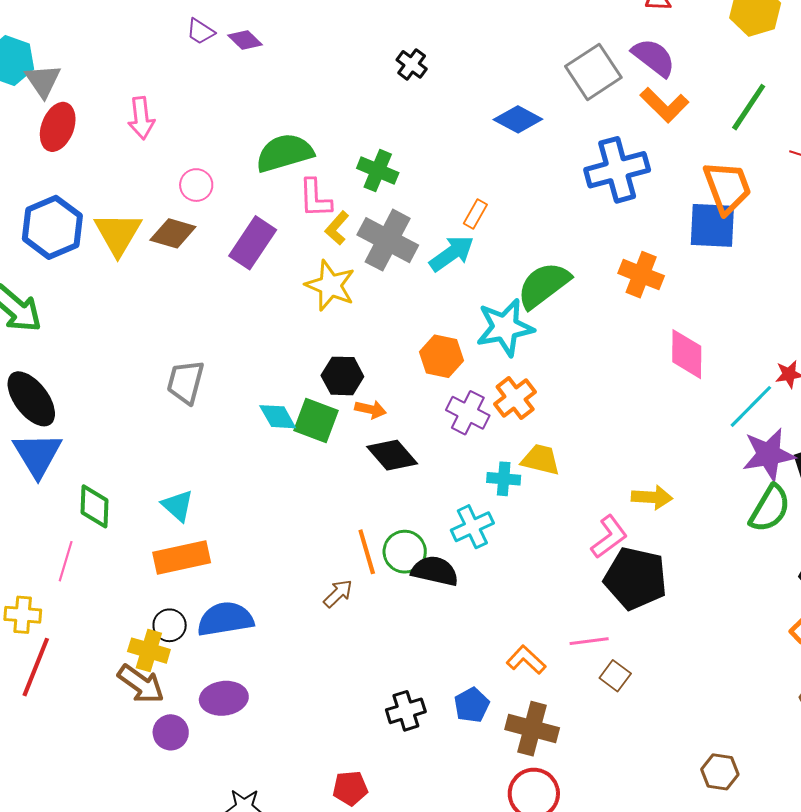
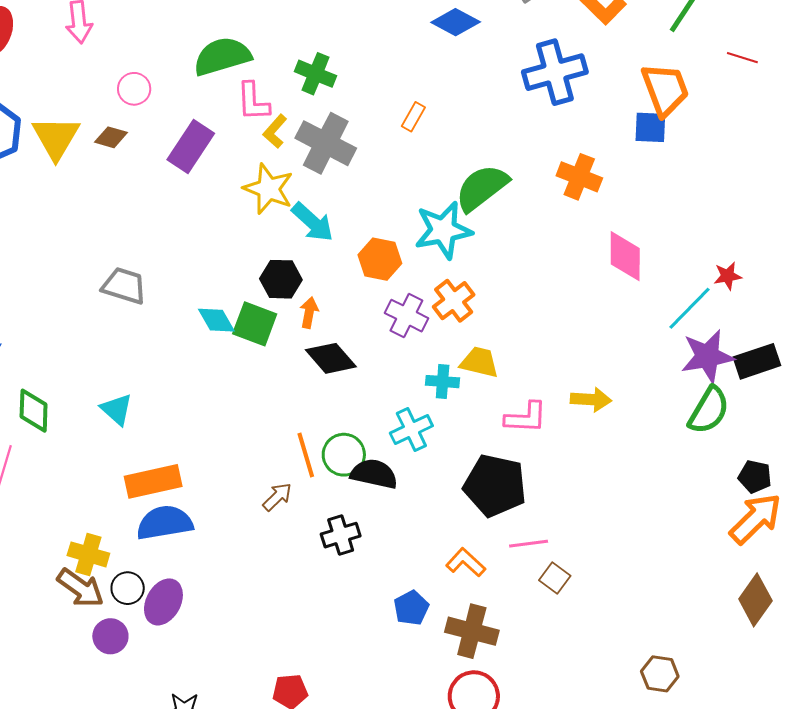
blue square: (712, 225) -> (650, 127), size x0.7
brown diamond: (173, 233) -> (111, 137), size x0.7
cyan arrow: (452, 253) -> (313, 222), moved, turned 78
gray trapezoid: (186, 382) -> (124, 286), turned 93
orange arrow: (370, 409) -> (309, 313), turned -92
pink L-shape: (609, 537) -> (526, 417), moved, turned 39
orange rectangle: (182, 557) -> (153, 481), moved
black pentagon: (636, 578) -> (495, 486), moved
black circle: (170, 625) -> (128, 588), moved
purple ellipse: (224, 698) -> (163, 602), turned -54
black cross: (406, 711) -> (341, 535), moved

